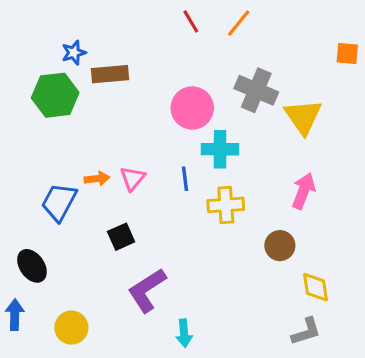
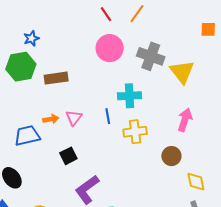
brown rectangle: (110, 74) -> (56, 78), moved
pink circle: (192, 108) -> (110, 48), moved
blue trapezoid: (59, 202) -> (27, 136), turned 52

